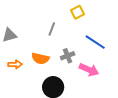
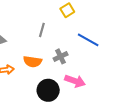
pink arrow: (89, 70) -> (75, 81), moved

